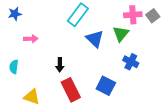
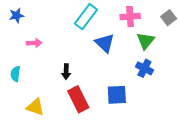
pink cross: (133, 15) -> (130, 17), moved
green triangle: (121, 34) -> (146, 41), moved
blue square: (106, 86) -> (117, 95), turned -30

